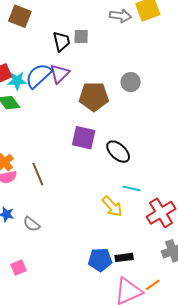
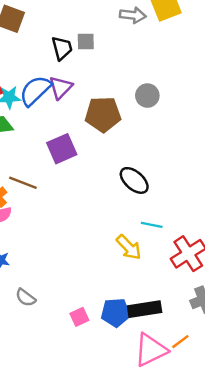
purple square: (84, 138) -> (62, 149), moved, turned -35
brown line: (38, 174) -> (23, 183), moved, turned -45
gray semicircle: (32, 224) -> (26, 298), moved
black rectangle: (124, 257) -> (145, 309), size x1.5
pink square: (19, 267) -> (79, 317), moved

